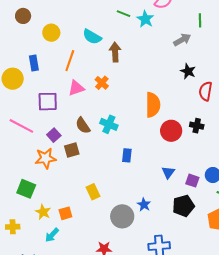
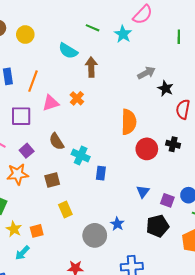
green line: (124, 14) -> (93, 28), moved
yellow circle: (51, 33) -> (25, 35), moved
gray arrow: (182, 40) -> (146, 73), moved
orange line: (70, 61) -> (33, 81), moved
cyan cross: (109, 124) -> (81, 156), moved
brown square: (72, 150) -> (52, 180), moved

